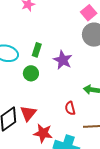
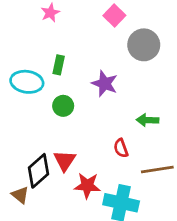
pink square: (89, 13) -> (114, 16), moved
green rectangle: (37, 50) -> (59, 65), moved

